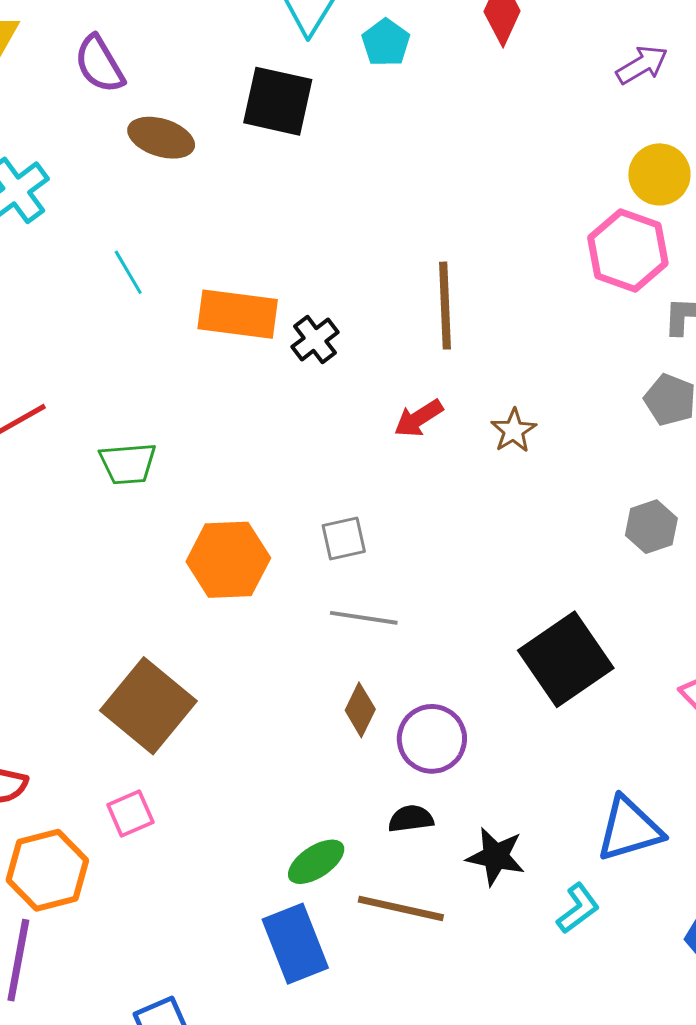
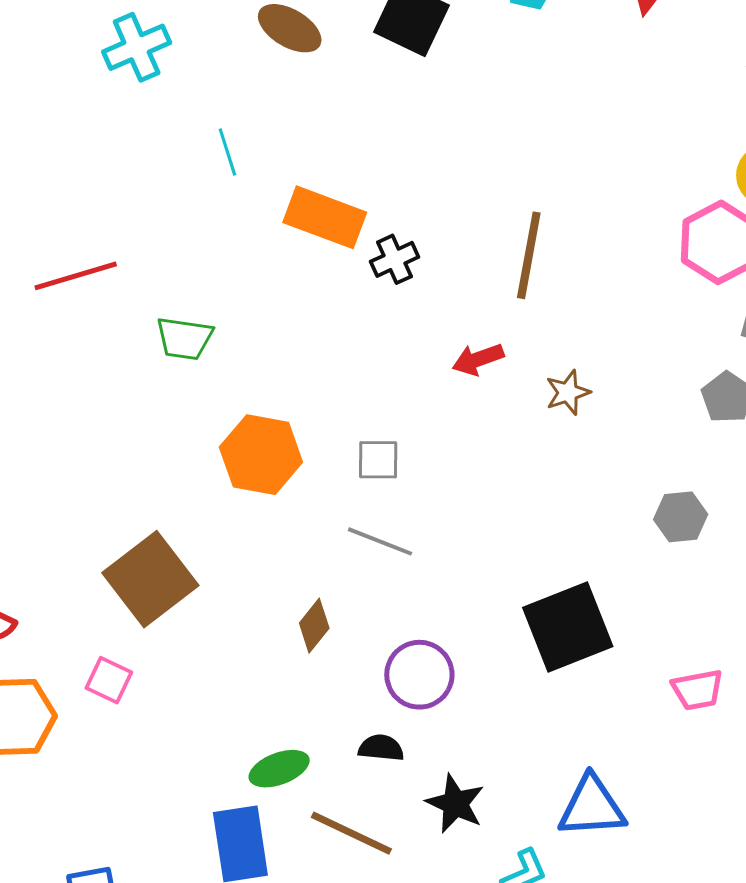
brown diamond: (360, 710) -> (314, 626), moved
pink square: (130, 813) -> (109, 680), turned 36

